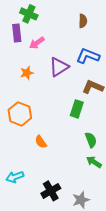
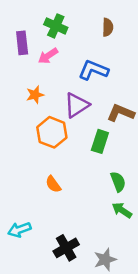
green cross: (29, 14) -> (56, 26), moved
blue L-shape: (88, 56) -> (93, 70), moved
purple triangle: (59, 67) -> (77, 105), moved
orange hexagon: (20, 114) -> (52, 132), moved

